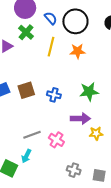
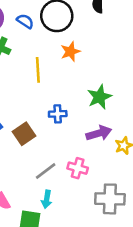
yellow line: (51, 47) -> (38, 70), moved
brown square: (26, 90) -> (24, 134), moved
gray cross: (74, 170) -> (110, 199), size x1.6

